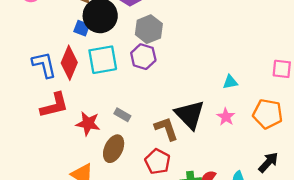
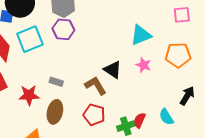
cyan triangle: (230, 82) -> (141, 35), size x1.6
black triangle: (190, 115) -> (113, 70), size x0.7

